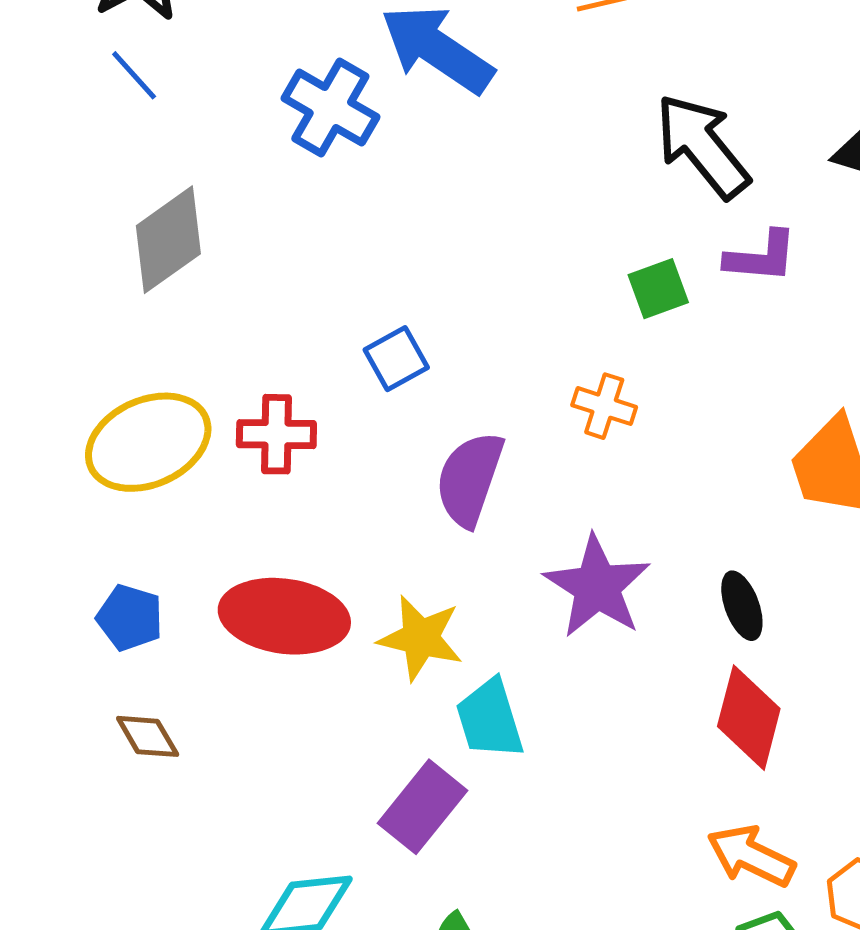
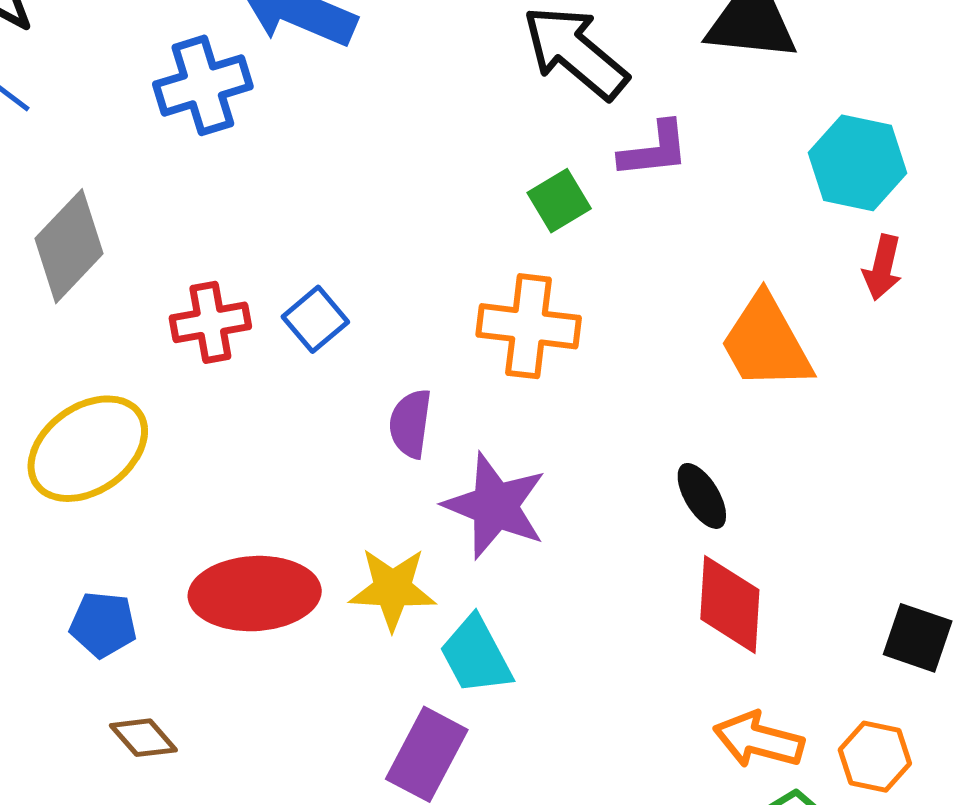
blue cross: (330, 108) -> (203, 85), turned -36
orange cross: (604, 406) -> (529, 326), size x1.6
red cross: (276, 434) -> (210, 322), moved
purple semicircle: (470, 479) -> (410, 424), size x0.7
purple star: (597, 587) -> (495, 506), moved

